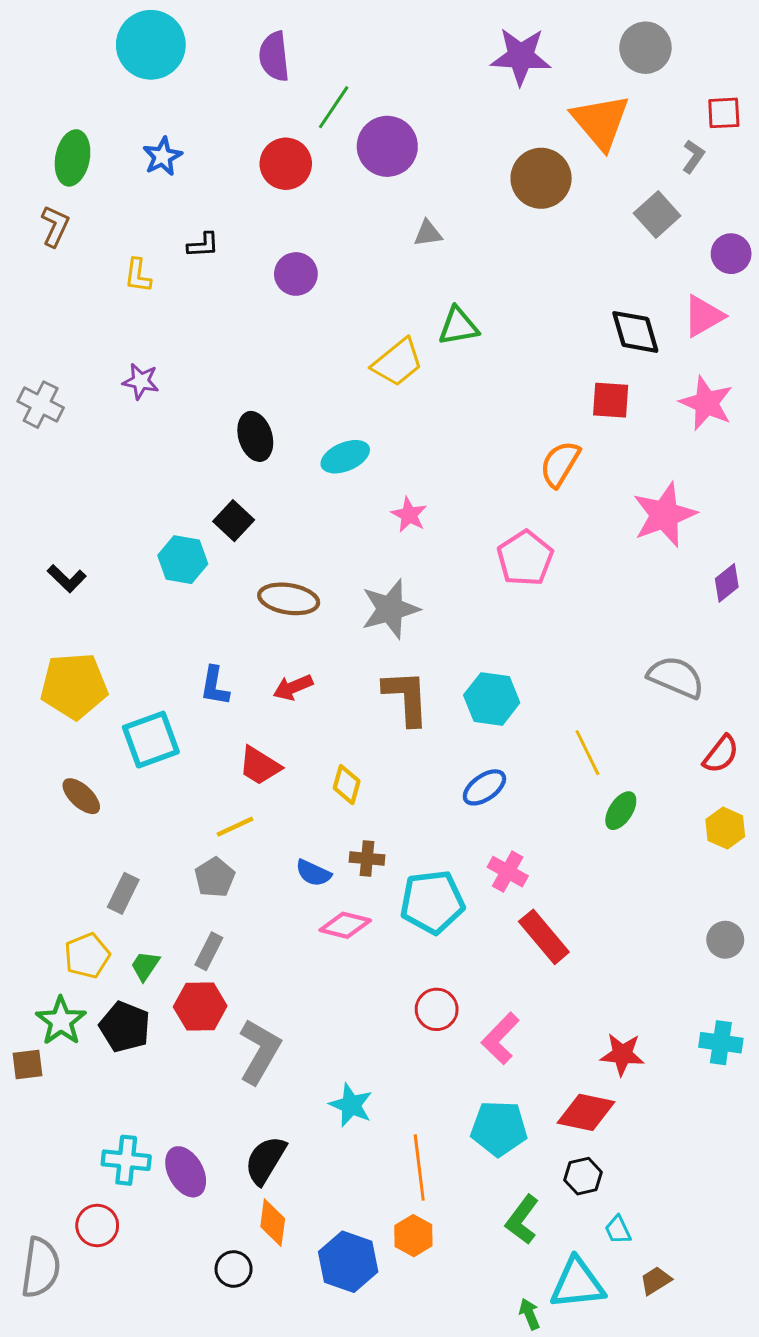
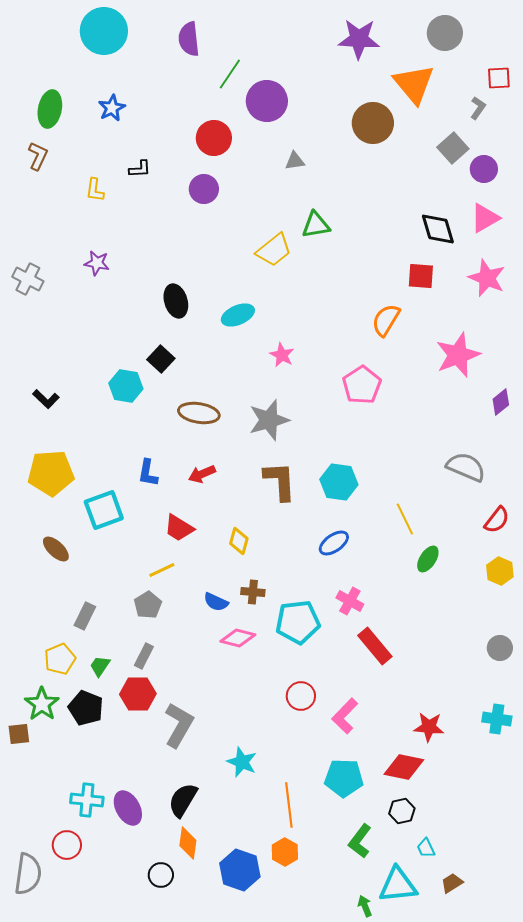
red circle: (286, 164) -> (214, 138), moved
purple circle: (731, 254) -> (484, 169), moved

